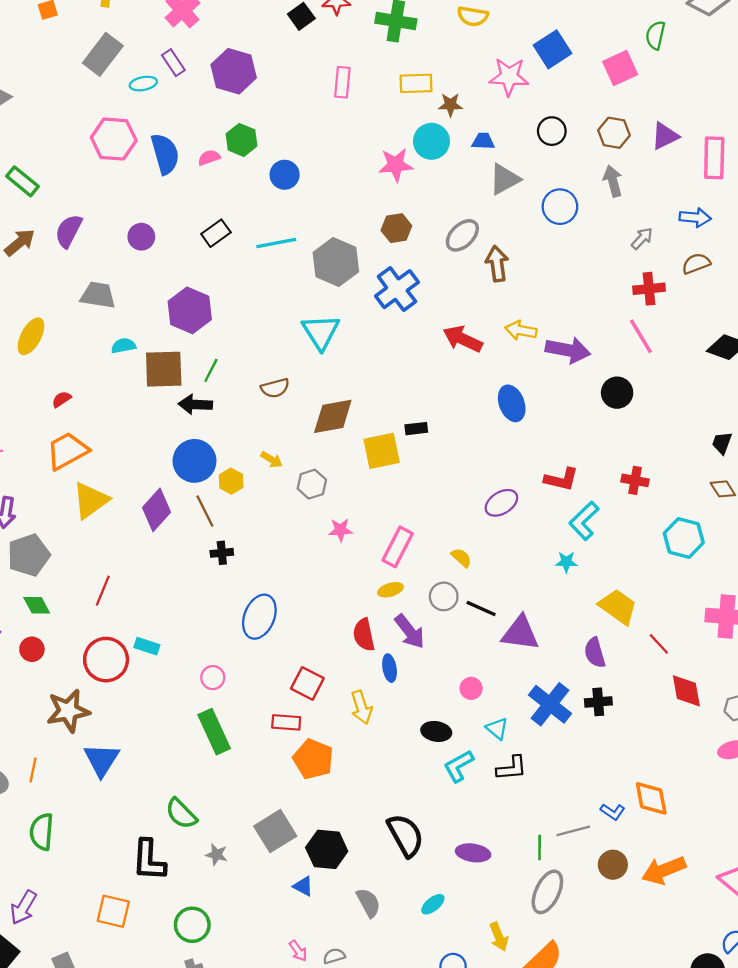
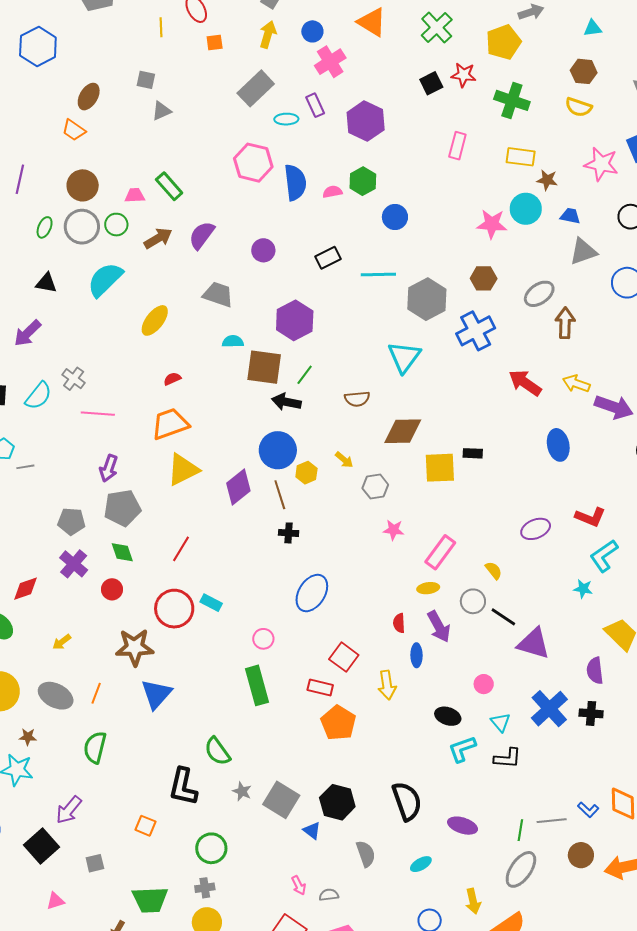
red semicircle: (364, 635) -> (399, 623), size x0.7
gray square: (275, 831) -> (281, 800), moved, turned -36
orange square: (113, 911) -> (145, 826), size x0.7

